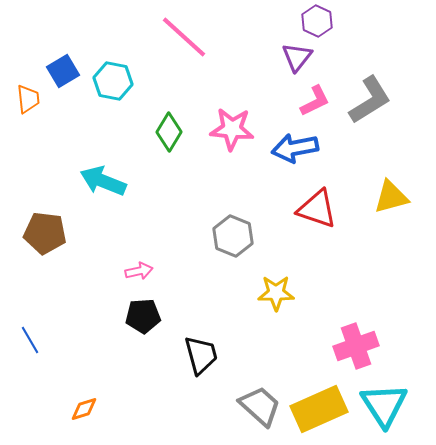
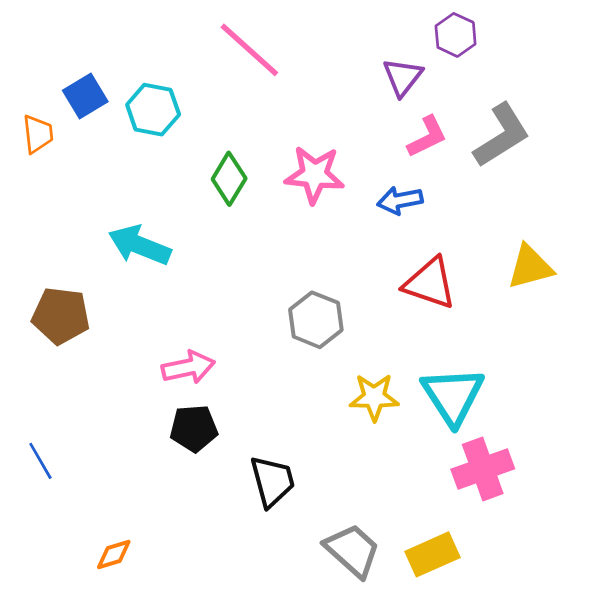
purple hexagon: (317, 21) -> (456, 35), moved
blue arrow: (295, 148) -> (400, 200), size x0.7
pink arrow: (139, 271) -> (188, 367), size x1.4
cyan triangle: (384, 405) -> (453, 396), moved
yellow rectangle: (319, 409) -> (433, 554), size x0.7

